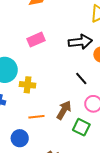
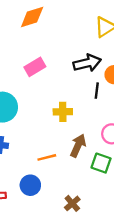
black line: (81, 78) -> (97, 91), moved, turned 56
yellow cross: (28, 85) -> (63, 112), moved

